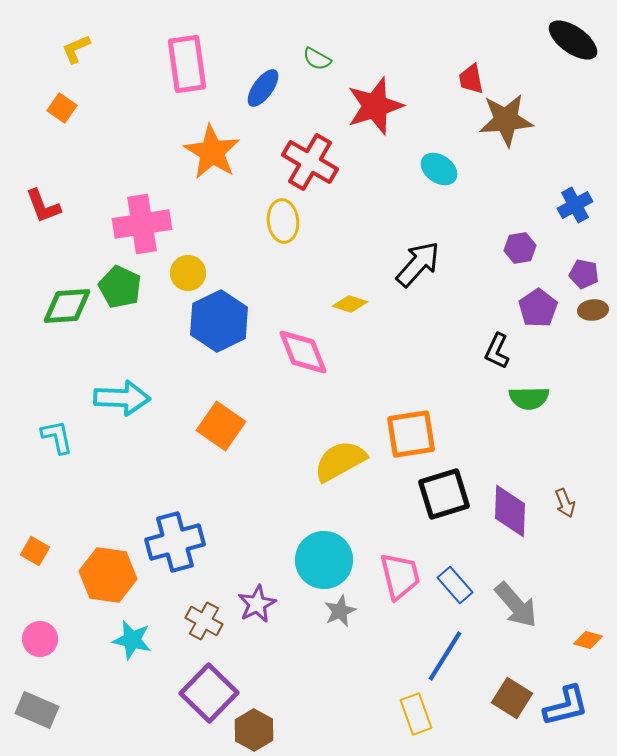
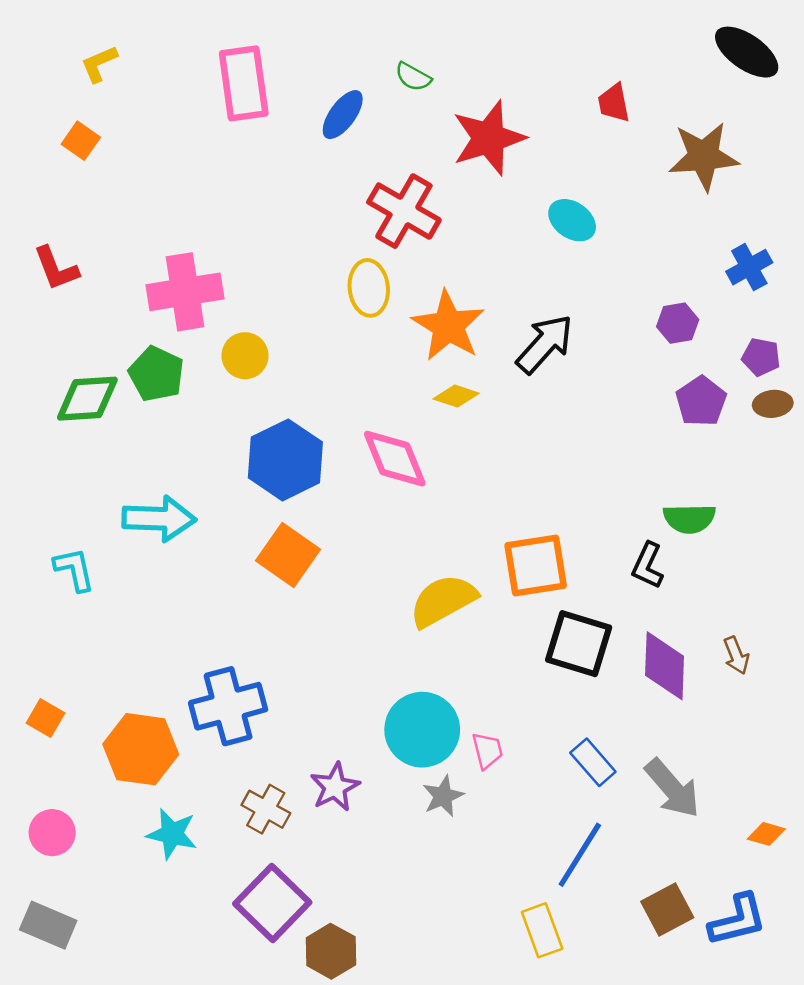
brown star: (506, 120) -> (704, 156), moved
orange star: (212, 152) -> (448, 326), moved
blue hexagon: (219, 321) -> (285, 460), moved
black L-shape: (497, 351) -> (648, 565), moved
black square: (444, 494) -> (579, 644), turned 34
pink trapezoid: (400, 576) -> (487, 751), moved, size x0.6
brown square: (512, 698) -> (667, 909), turned 30

